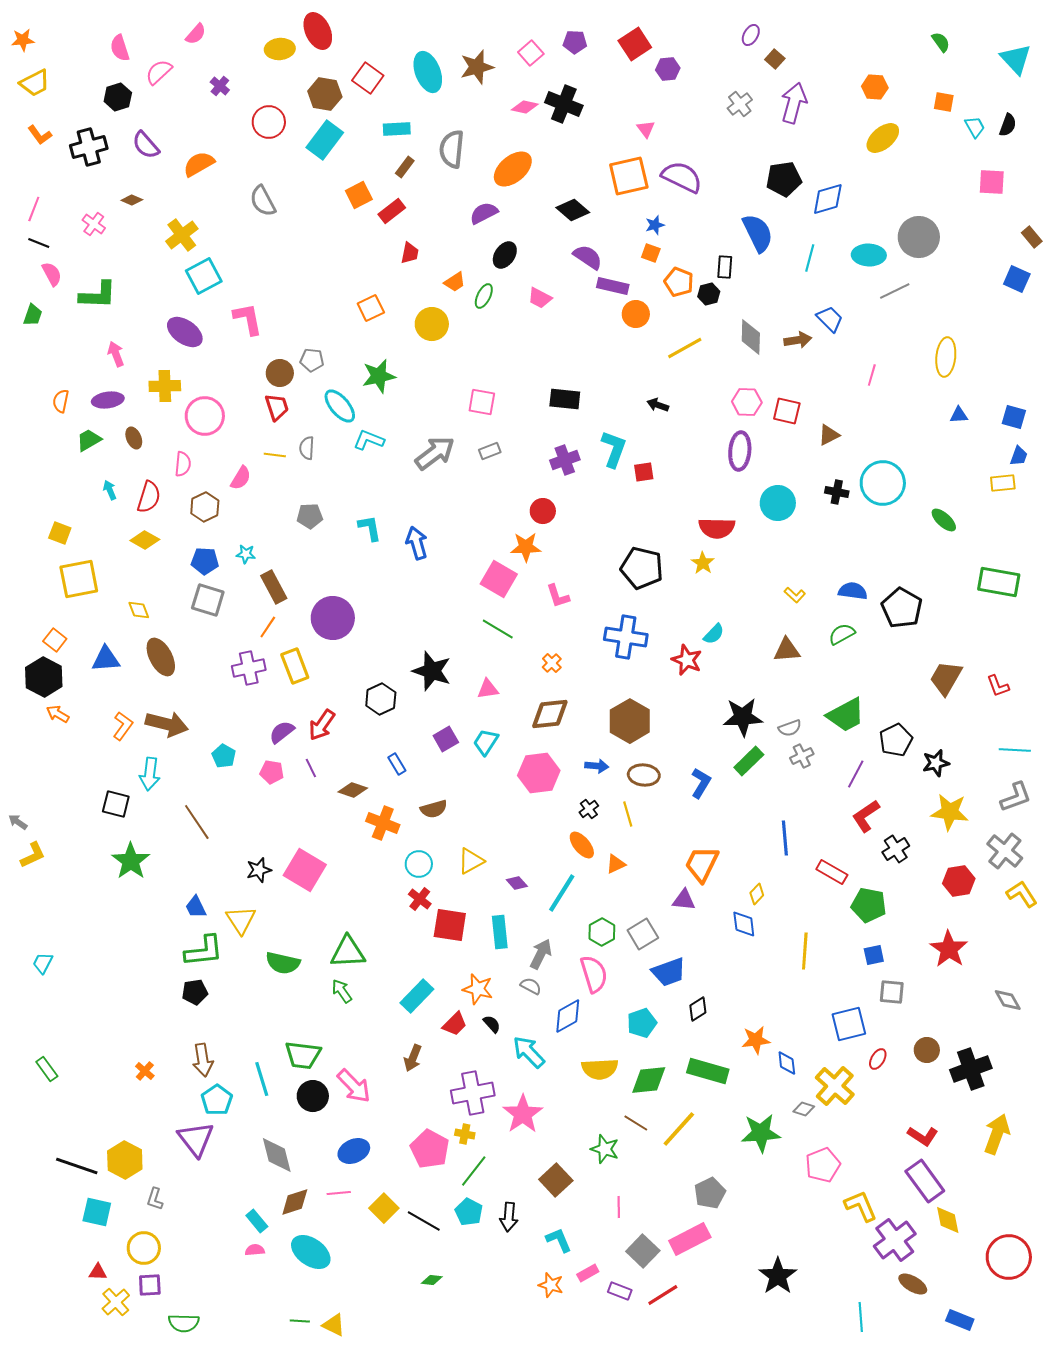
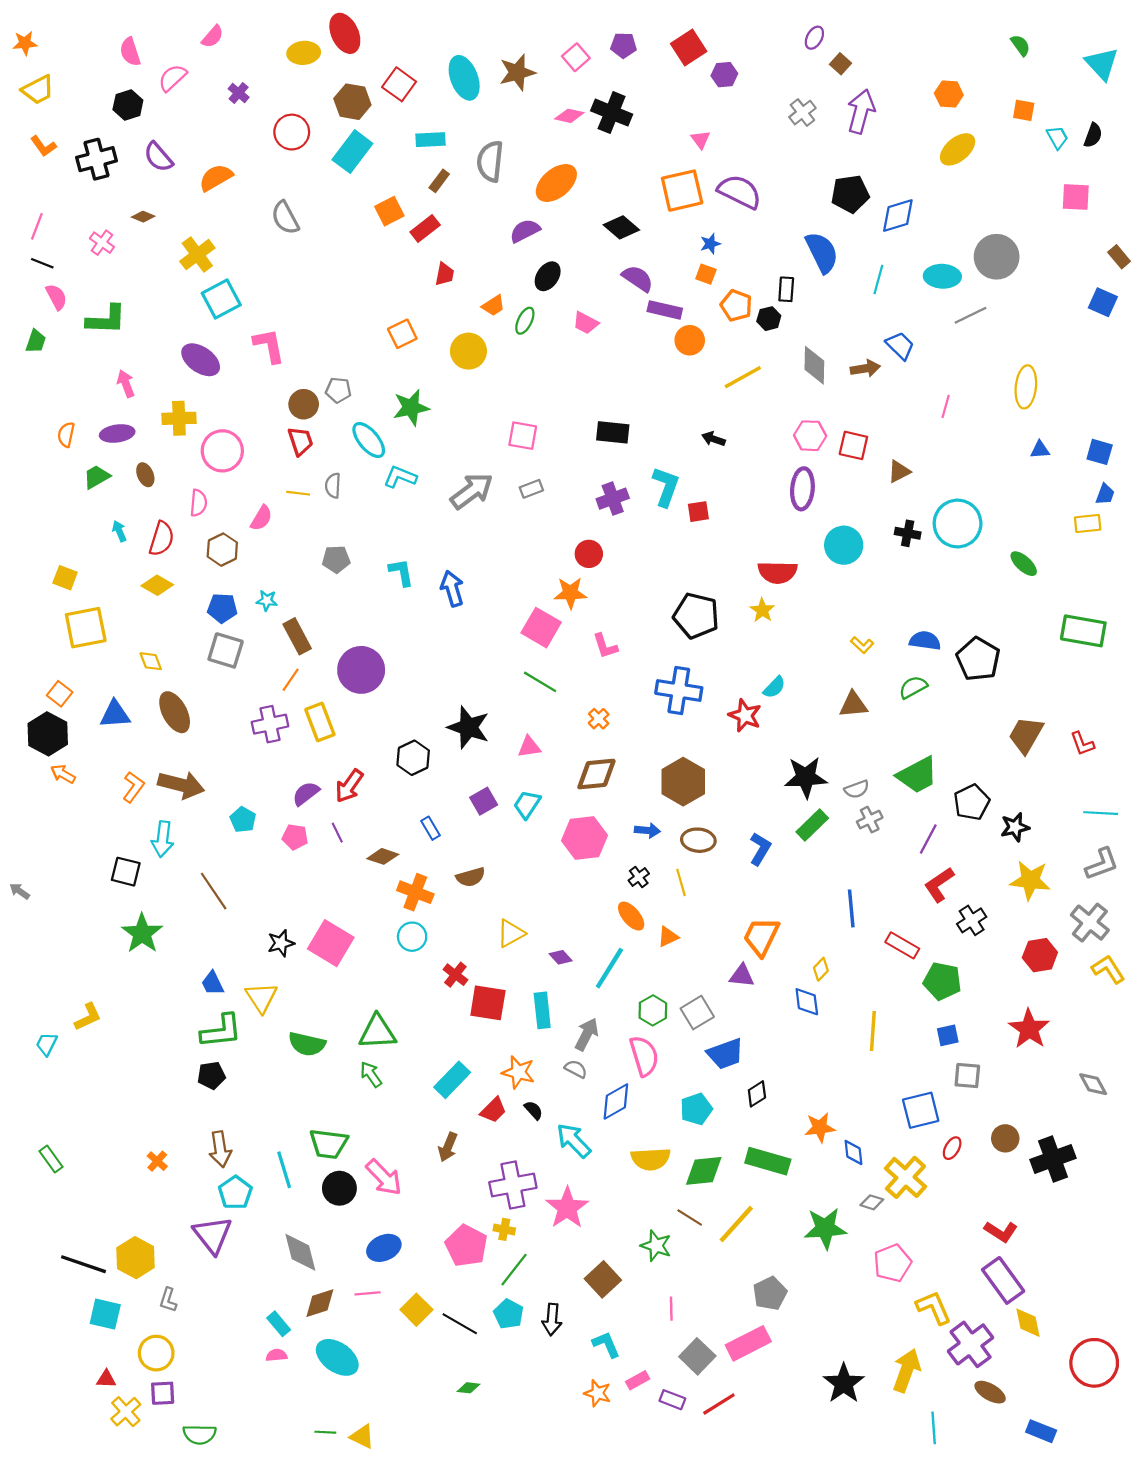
yellow L-shape: (33, 855) -> (88, 1017), moved
cyan circle: (419, 864) -> (412, 937), moved
yellow arrow: (997, 1134) -> (907, 1370), moved

